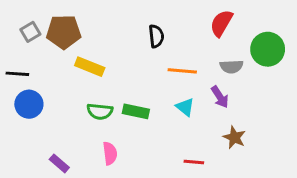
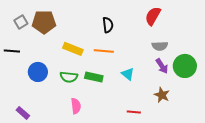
green circle: (268, 49) -> (185, 66), moved
yellow rectangle: (90, 67) -> (73, 49), moved
orange line: (182, 71) -> (104, 51), moved
purple arrow: (220, 97) -> (162, 66), moved
blue circle: (29, 104) -> (38, 72), moved
purple rectangle: (59, 163) -> (23, 113), moved

